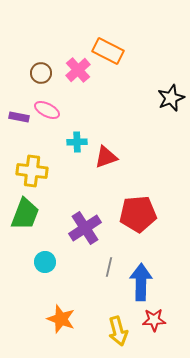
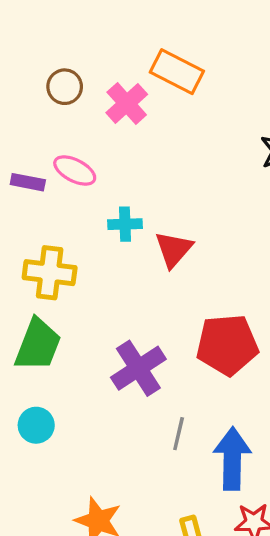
brown circle: (41, 73) -> (65, 87), moved
red triangle: (106, 157) -> (174, 249), turned -30
cyan circle: (45, 262) -> (36, 425), moved

